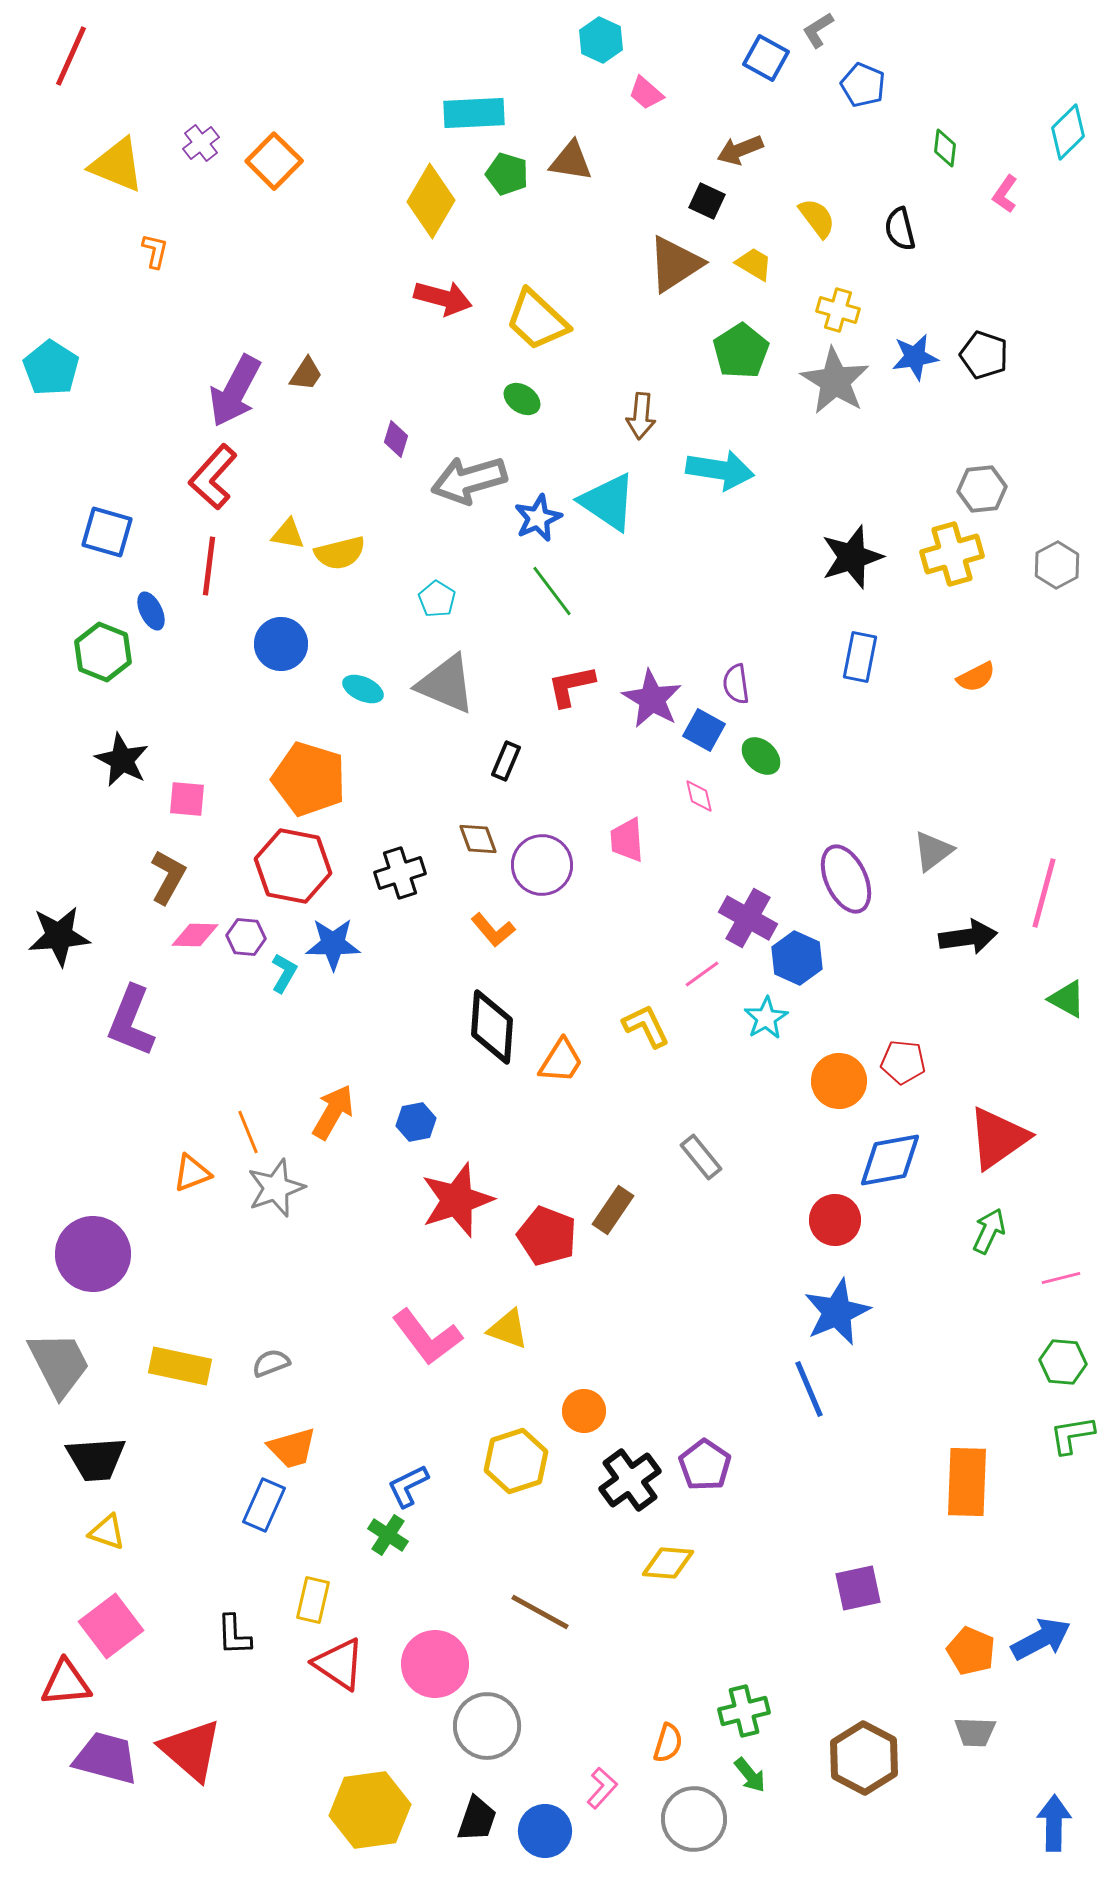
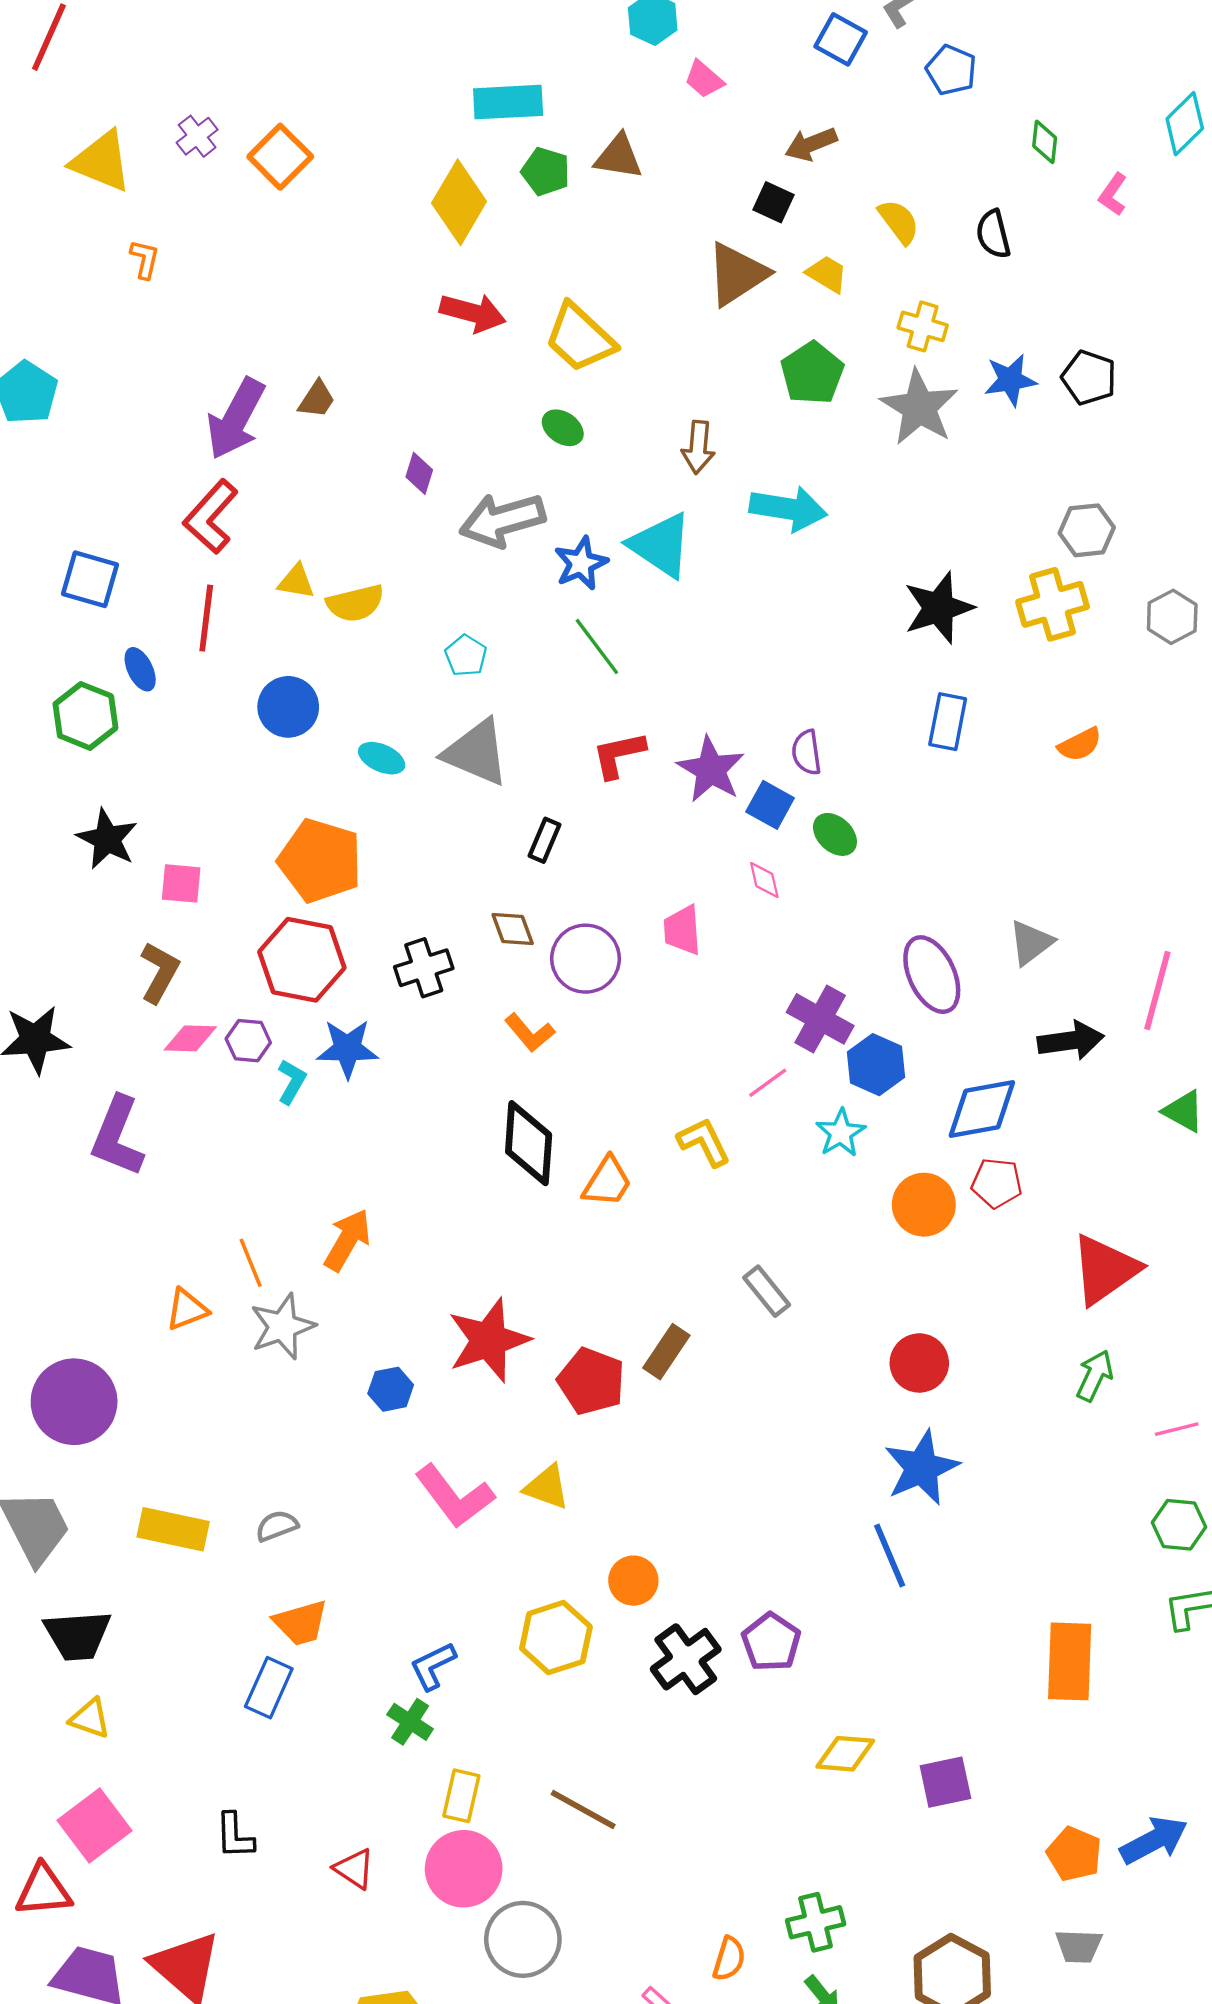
blue hexagon: (416, 1122) -> (391, 1389), moved
blue diamond: (890, 1160) -> (982, 1109), moved
yellow diamond: (668, 1563) -> (845, 1754), moved
yellow rectangle: (313, 1600) -> (461, 1796), moved
red triangle: (339, 1664) -> (354, 1869), size x0.7

